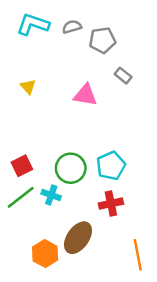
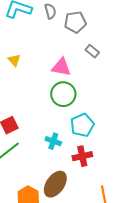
gray semicircle: (72, 27) -> (50, 11), turned 91
green circle: (71, 168) -> (63, 94), moved
cyan cross: (51, 195) -> (53, 141), moved

